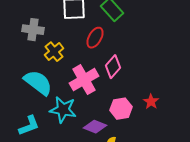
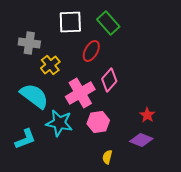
pink hexagon: (121, 109) -> (98, 122), moved
purple diamond: (95, 127) -> (141, 140), moved

